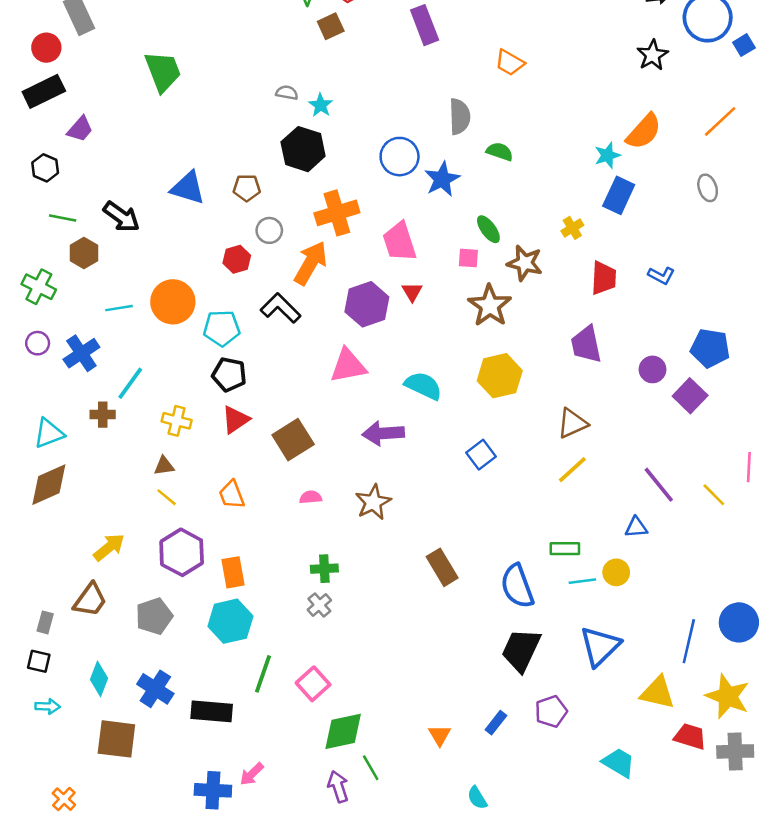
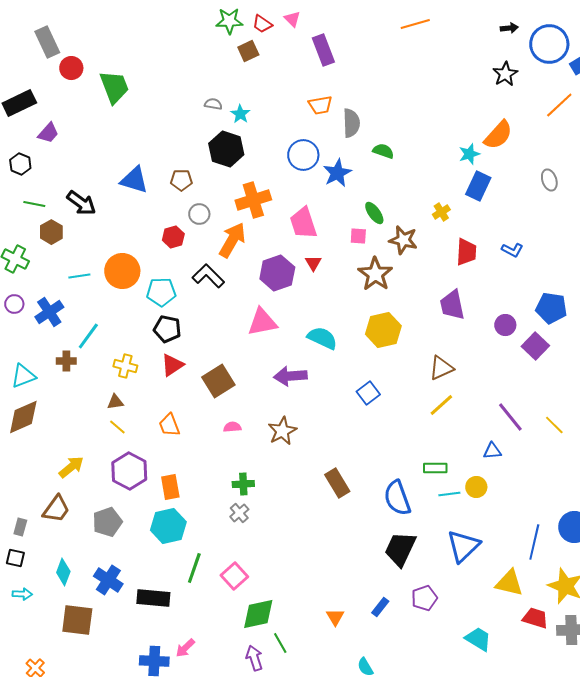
red circle: (46, 48) -> (71, 68), moved
orange trapezoid: (510, 63) -> (320, 105), moved, turned -40
orange line: (720, 121) -> (559, 105), moved

